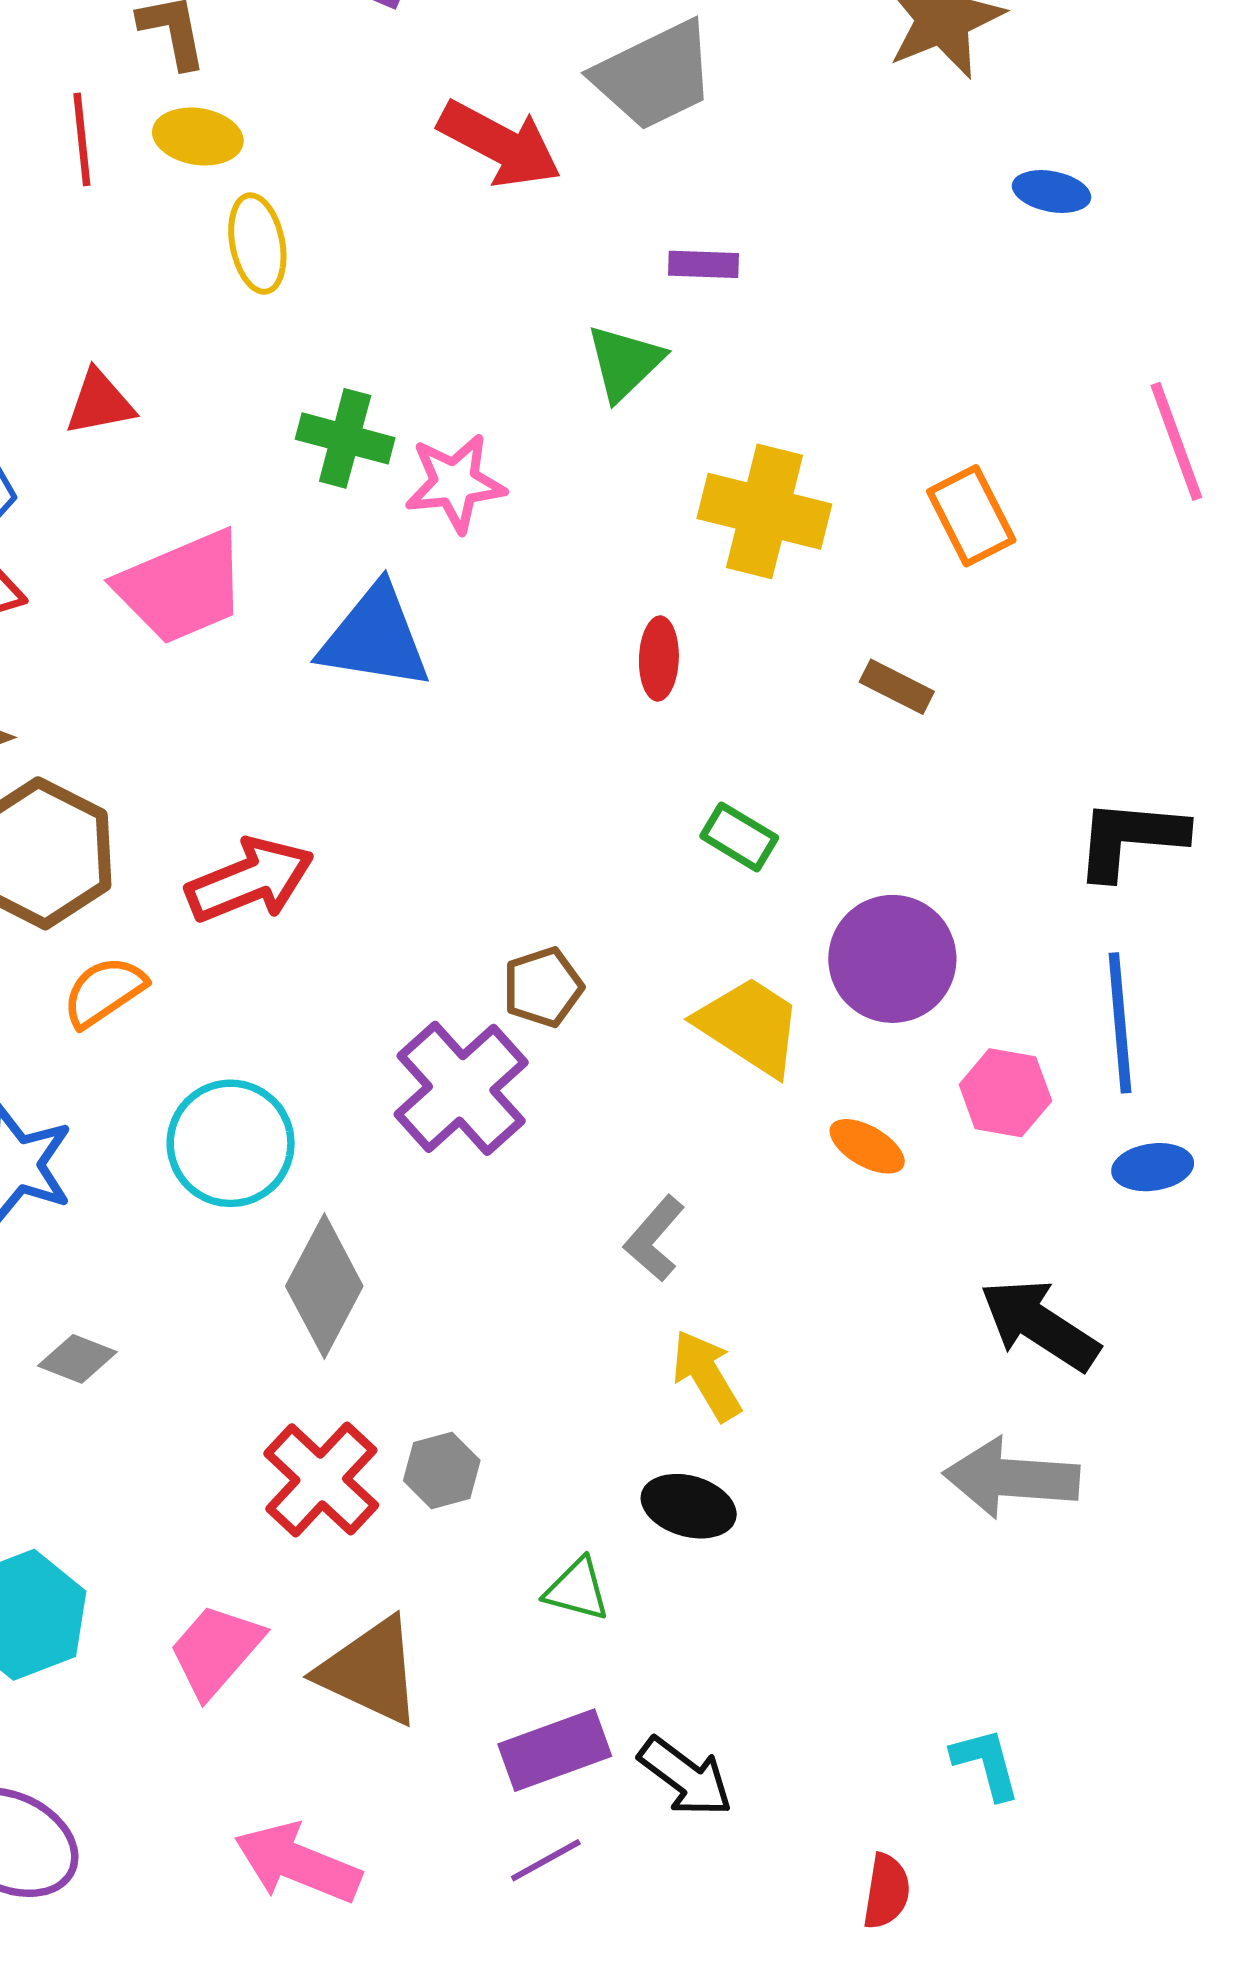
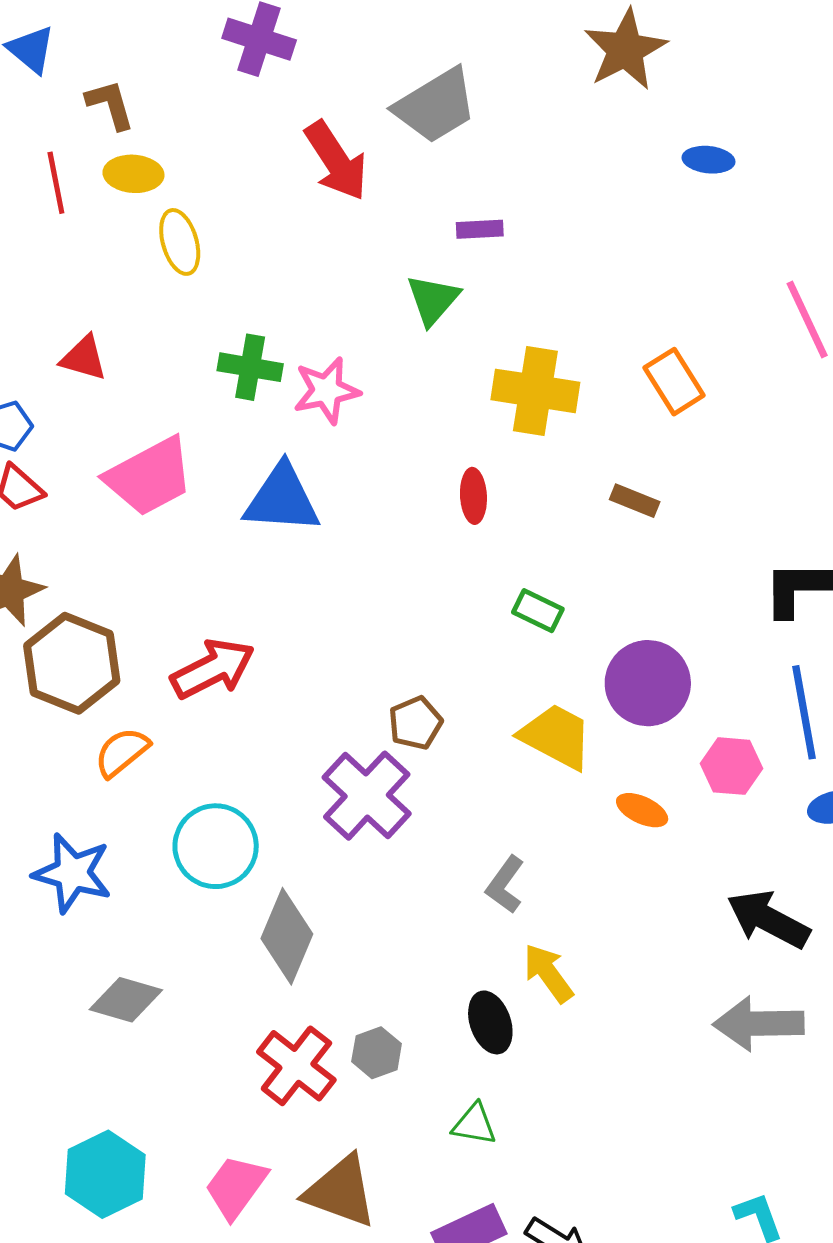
red arrow: (500, 144) -> (336, 161), turned 34
red triangle: (100, 403) -> (84, 358), turned 32
gray diamond: (77, 1359) -> (126, 1000), size x1.4
black ellipse: (689, 1506) -> (490, 1022), moved, turned 60

